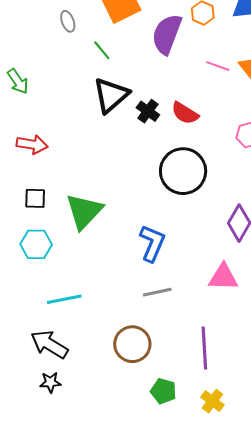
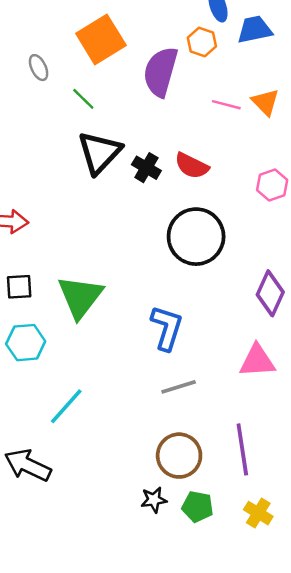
cyan line: (64, 299) -> (66, 406), turned -32
black arrow: (49, 344) -> (28, 465), moved
brown circle: (132, 344) -> (179, 456), moved
black star: (50, 382) -> (154, 500), moved

